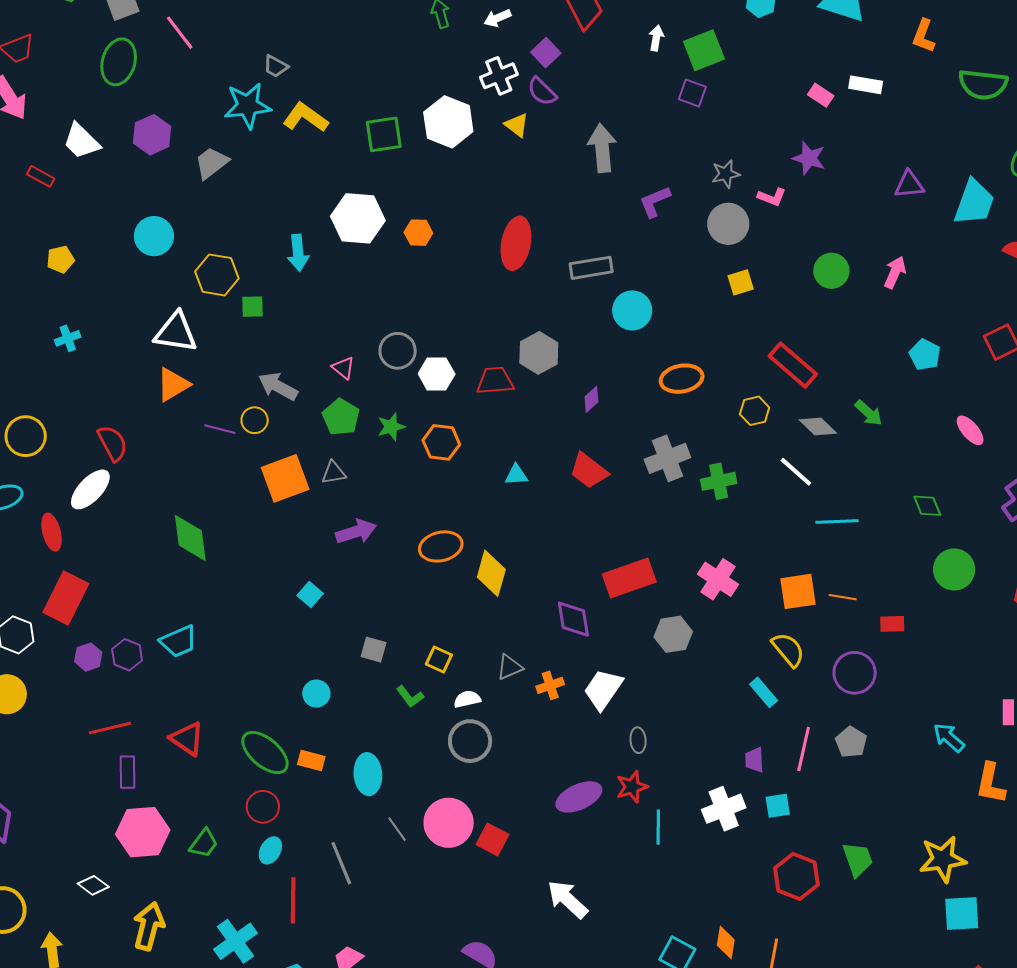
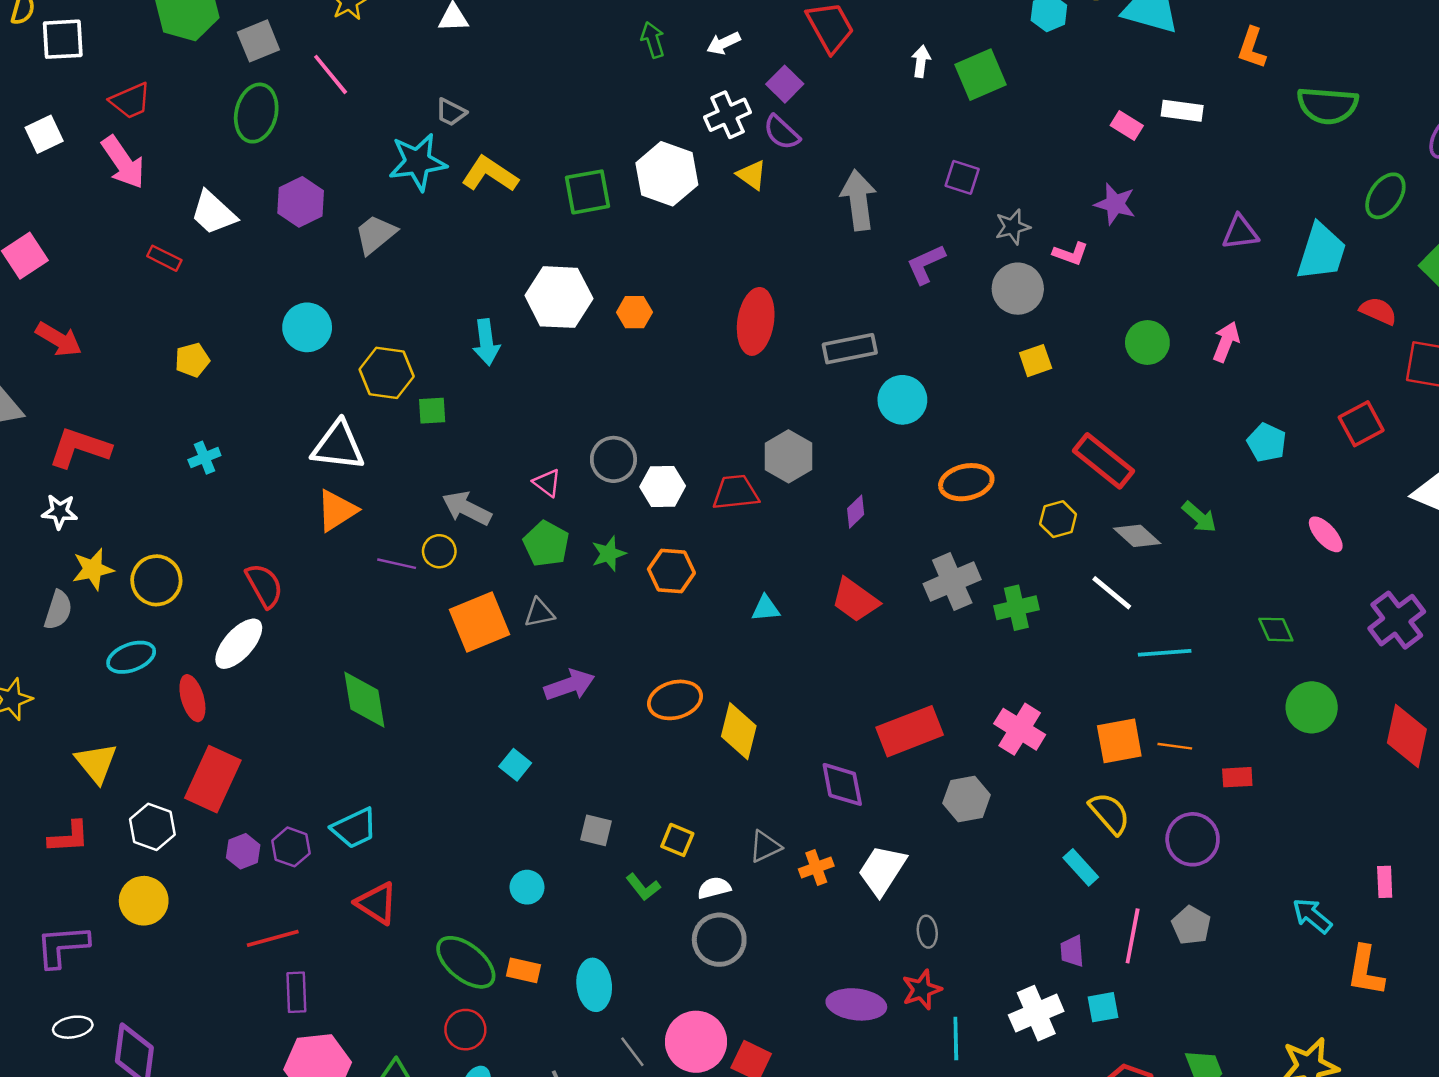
purple square: (692, 93) -> (962, 177), moved
red triangle: (187, 739) -> (377, 903), moved
purple ellipse: (579, 797) -> (856, 1004), turned 33

